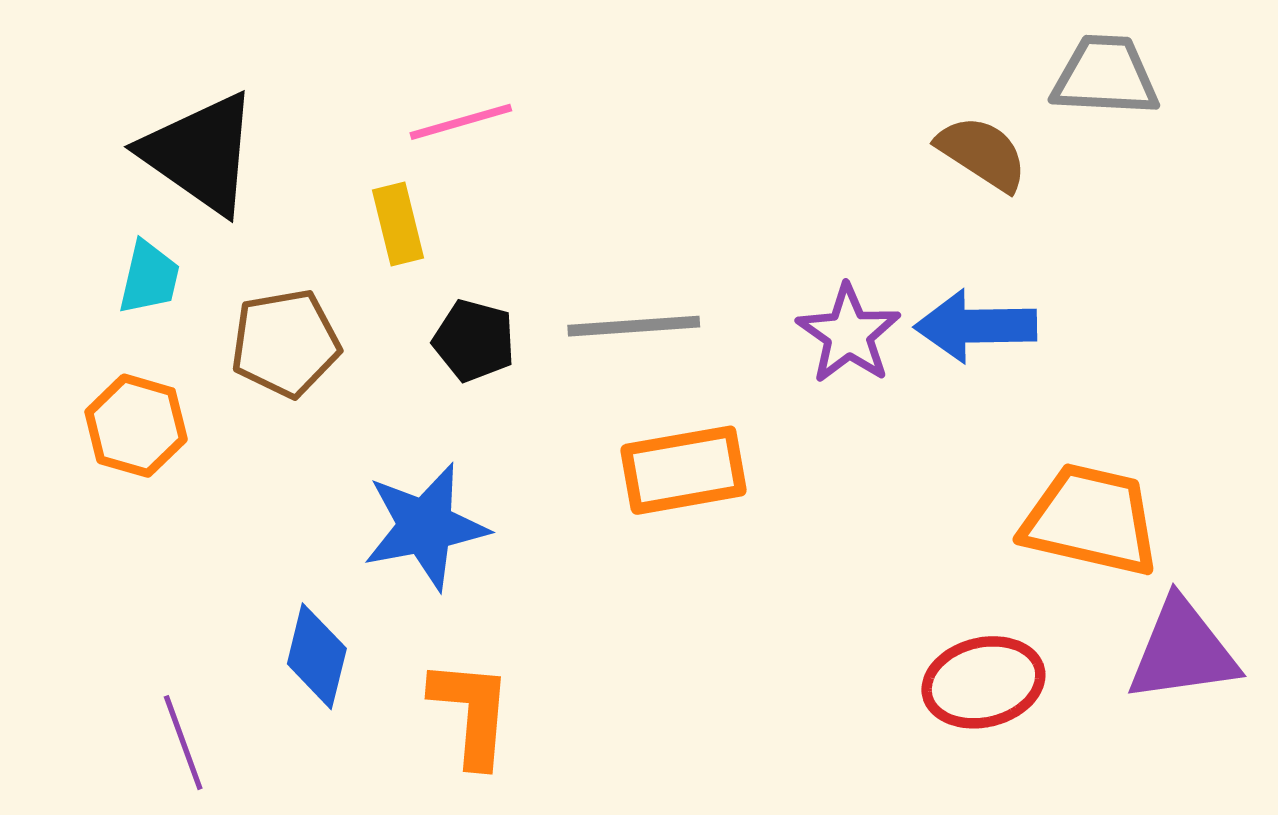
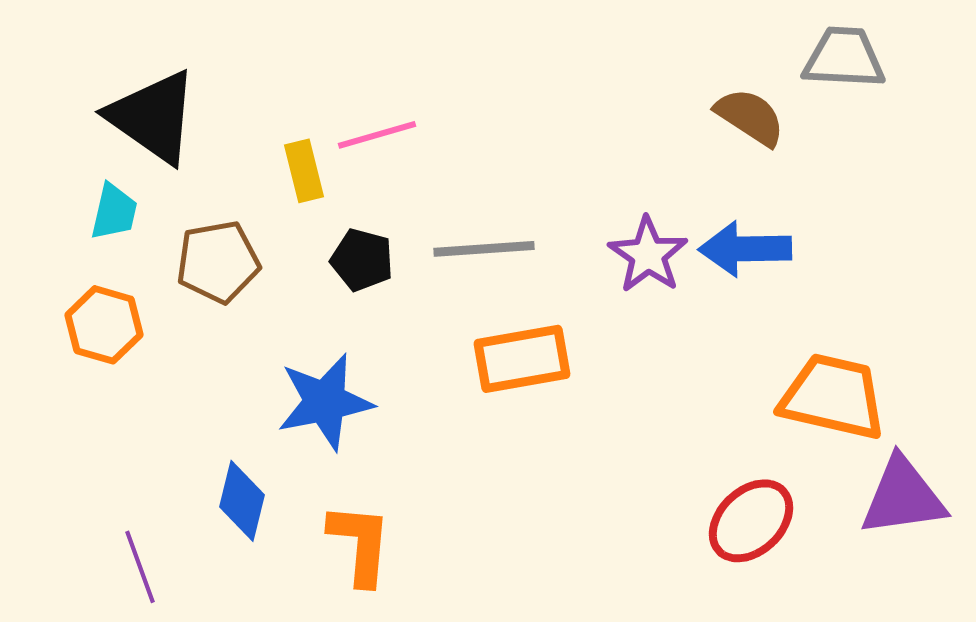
pink line: (461, 122) -> (377, 135), moved
red ellipse: (983, 682) -> (751, 521), turned -30

